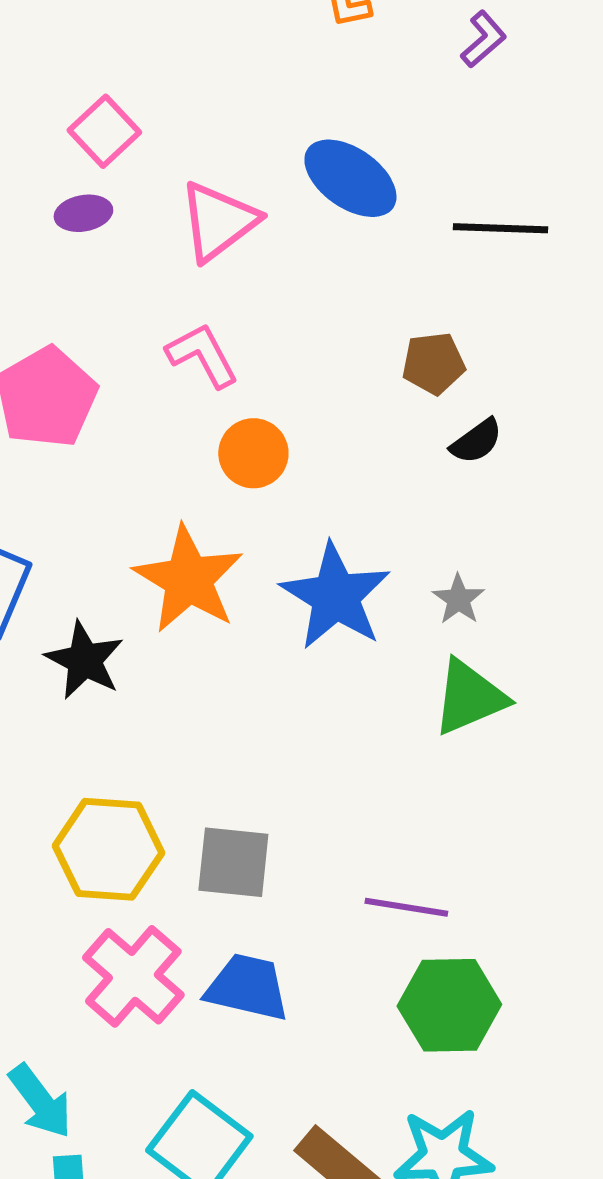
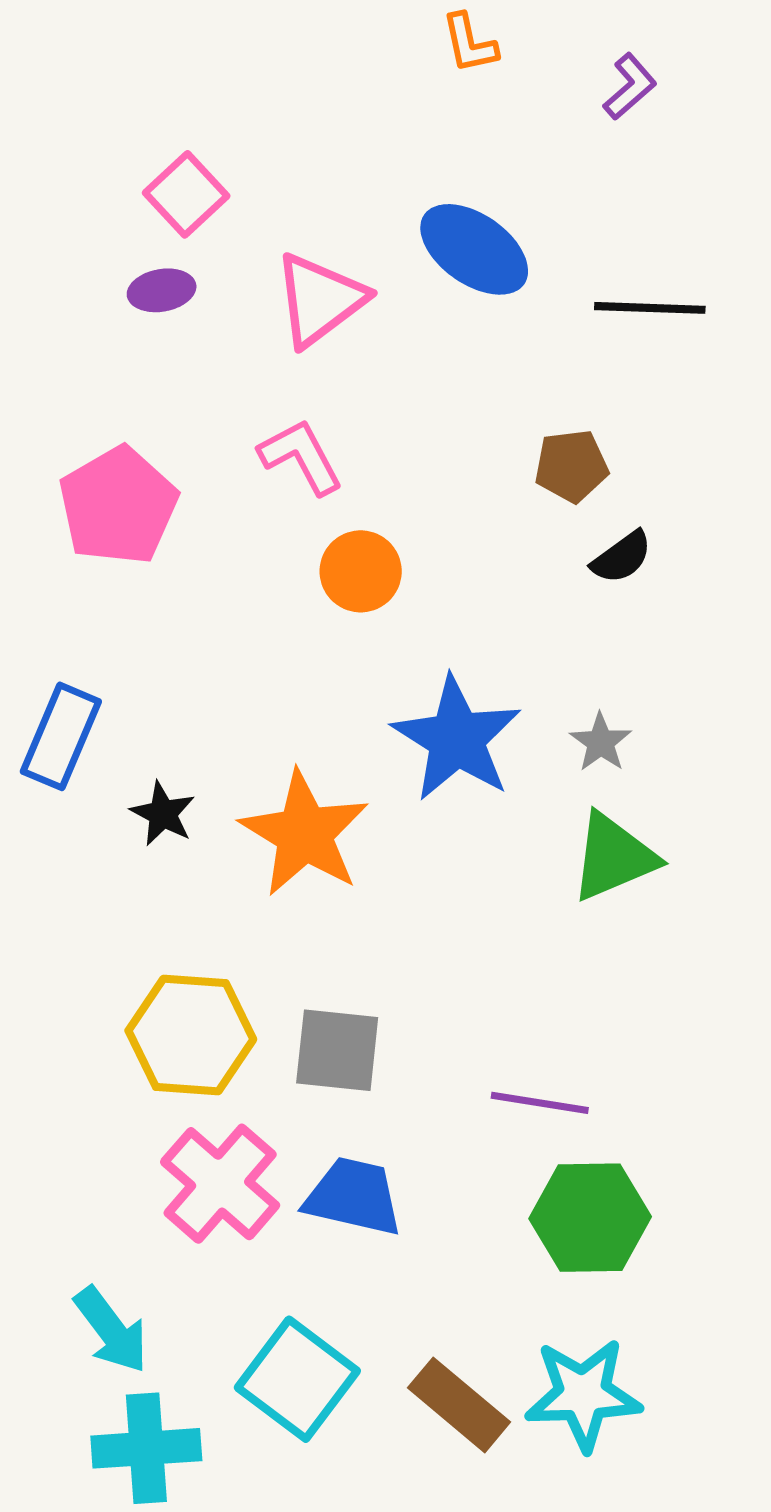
orange star: (188, 579) -> (304, 834), moved
black star: (84, 660) -> (163, 814), size x0.7

